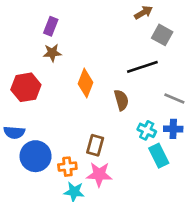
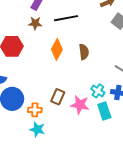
black line: (142, 67) -> (66, 18), moved
brown semicircle: (121, 100) -> (84, 52), moved
pink star: (99, 174) -> (80, 105), moved

